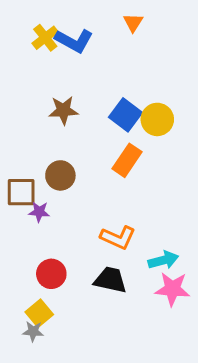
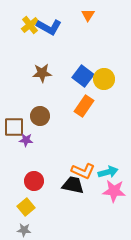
orange L-shape: (118, 238) -> (83, 171), moved
gray star: (33, 331) -> (24, 230), moved

